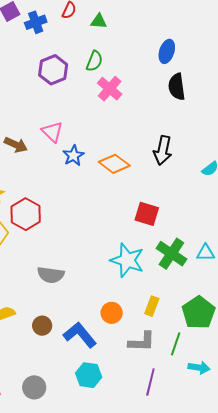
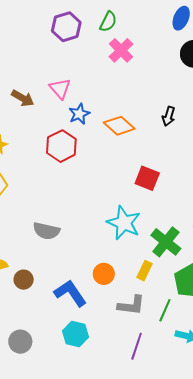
black arrow: (163, 150) -> (169, 116), size x0.7
red hexagon: (26, 214) -> (61, 146), moved
green cross: (171, 254) -> (166, 242), moved
brown circle: (42, 326) -> (24, 280), moved

